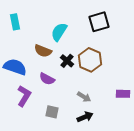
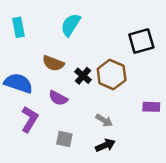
black square: (99, 22) -> (141, 41), moved
cyan semicircle: (59, 32) -> (71, 25), moved
purple rectangle: (123, 94) -> (151, 107), moved

